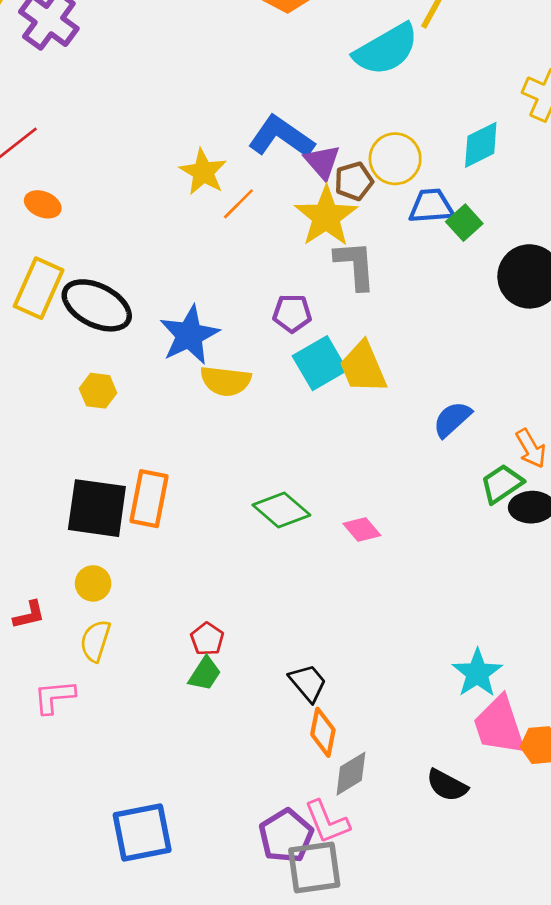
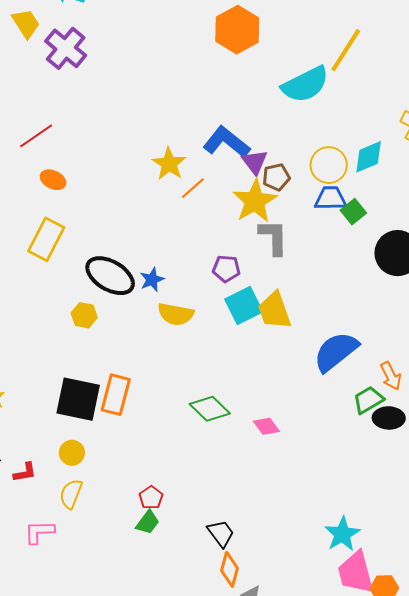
yellow circle: (395, 159) -> (329, 165), moved
black ellipse: (97, 305) -> (110, 276), moved
blue star: (189, 335) -> (152, 280), size x0.6
blue semicircle: (452, 419) -> (336, 352), size x1.6

